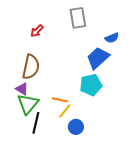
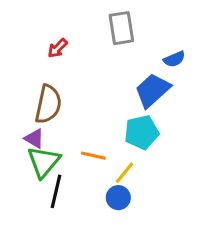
yellow line: (65, 111) -> (124, 173), moved

